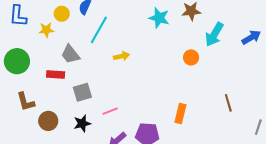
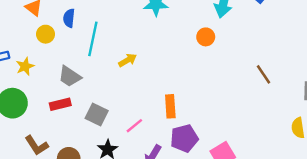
yellow star: (46, 30) -> (25, 66), moved
gray square: (82, 92) -> (97, 115), turned -30
orange rectangle: (180, 114) -> (170, 106), moved

